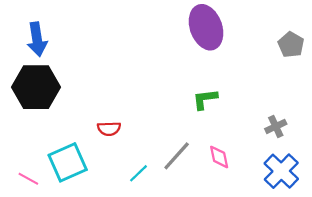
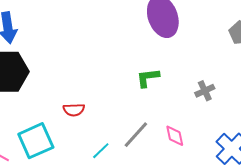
green L-shape: (205, 99) -> (148, 78), moved
gray cross: (276, 126) -> (205, 91), moved

